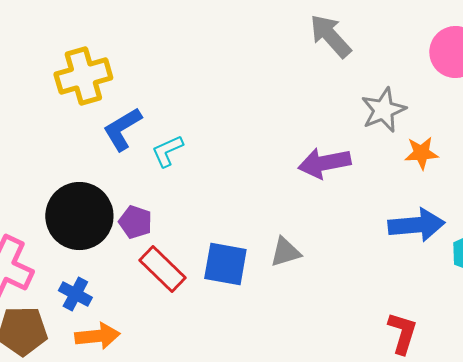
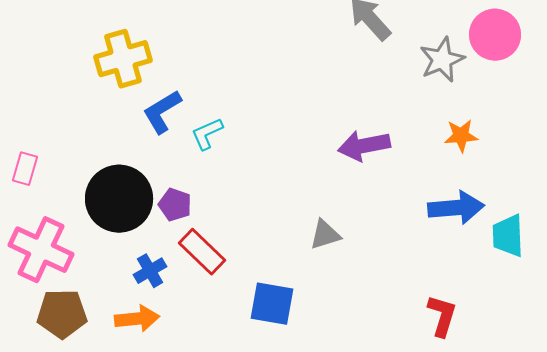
gray star: (383, 110) -> (442, 60), moved
blue square: (225, 264) -> (272, 304), moved
blue cross: (75, 294) -> (150, 271), moved, turned 32

